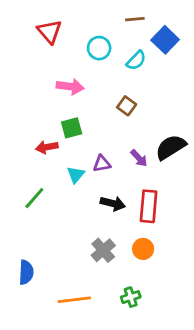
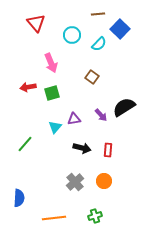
pink arrow: (70, 87) -> (51, 63), turned 60
red arrow: (47, 147) -> (28, 87), moved
red rectangle: (149, 206) -> (108, 150), size x0.6

